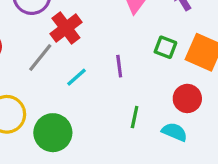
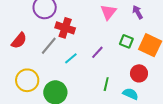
red cross: (66, 28) -> (65, 28), turned -36
purple line: (119, 66) -> (97, 52), turned 48

